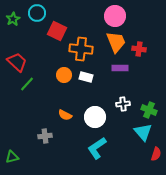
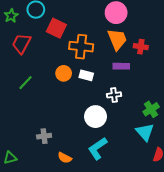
red trapezoid: (17, 62) -> (21, 44), moved, turned -105
white cross: (123, 104) -> (114, 95), moved
green cross: (149, 110) -> (151, 109), turned 35
orange semicircle: (65, 115) -> (65, 158), moved

